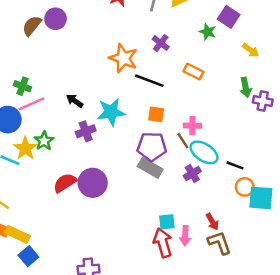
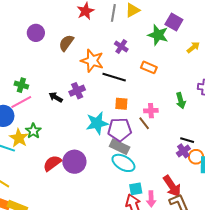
brown semicircle: (32, 26) -> (66, 43), moved
green star: (208, 32) -> (158, 35), size x1.5
yellow arrow: (251, 50) -> (193, 47), turned -72
green cross: (22, 86) -> (21, 85), moved
green arrow: (246, 87) -> (181, 101), moved
cyan star: (111, 112) -> (97, 123), moved
purple cross: (86, 131) -> (77, 91), moved
cyan ellipse: (204, 152) -> (123, 163), moved
purple cross: (192, 174) -> (183, 151), moved
red arrow: (212, 222) -> (172, 186), size x1.6

